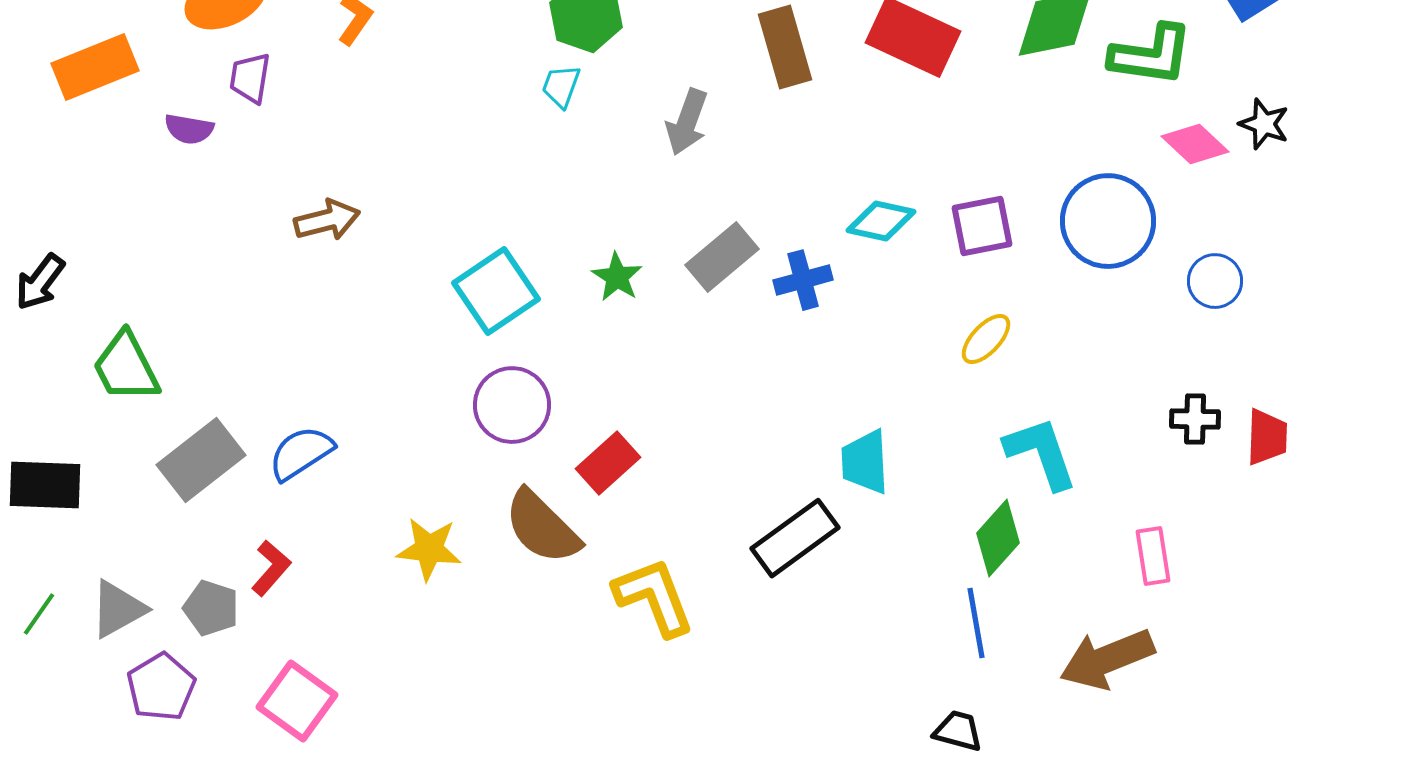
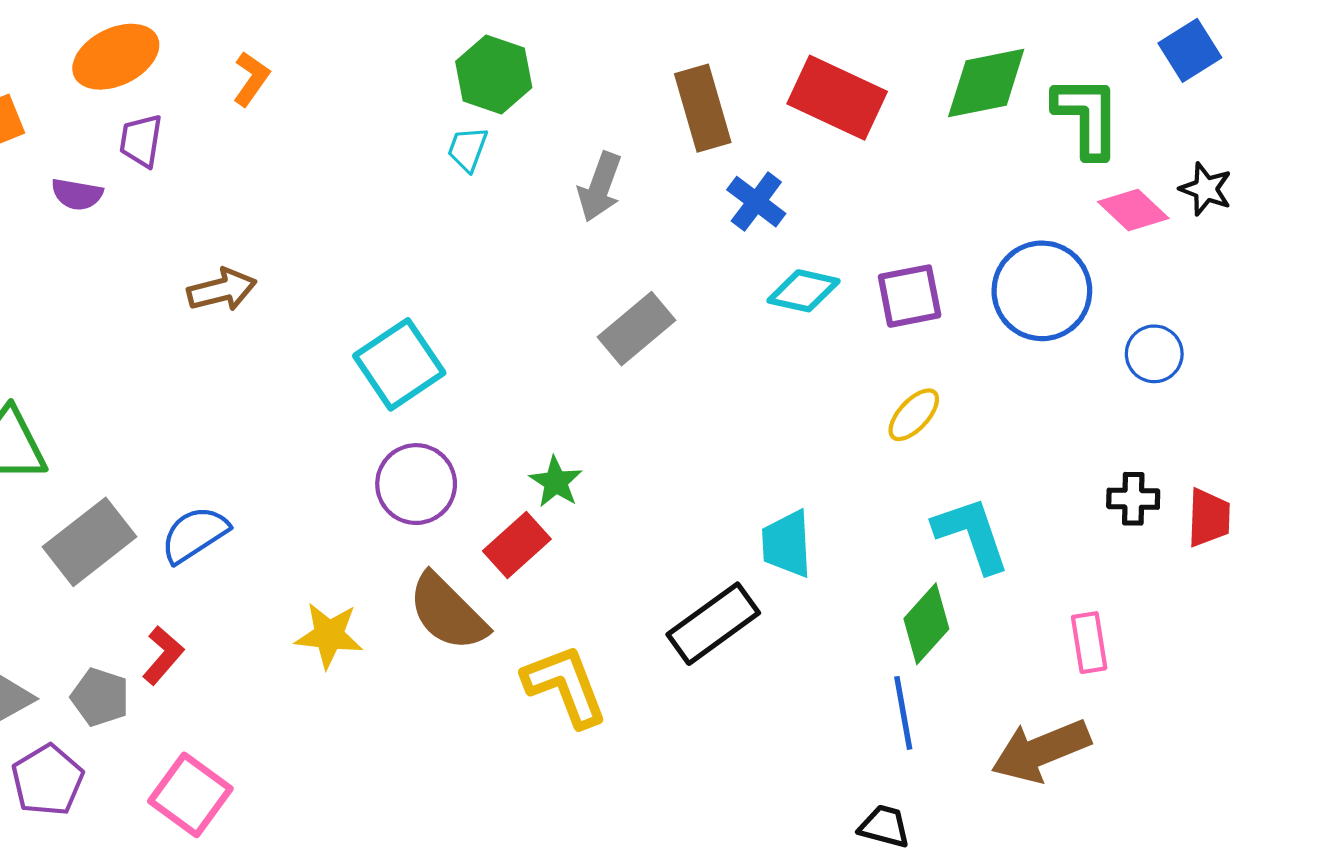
green L-shape: (1151, 55) -> (1087, 117), turned -98
green star: (617, 277) -> (556, 482), moved
blue cross: (803, 280) -> (756, 202), moved, turned -38

